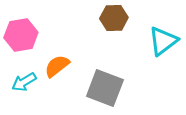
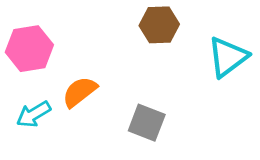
gray square: (105, 88) -> (147, 123), size x0.7

